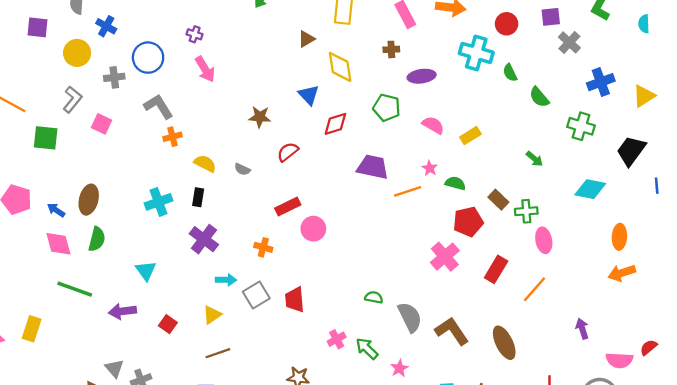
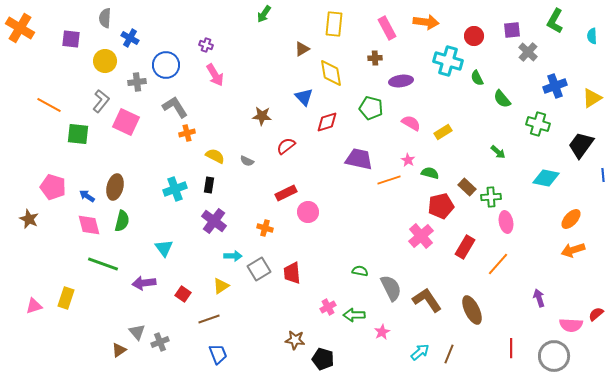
pink square: (101, 124) -> (126, 122), size x1.5
orange ellipse: (619, 237) -> (571, 219), turned 40
green arrow: (367, 349) -> (354, 315), turned -45
brown line: (218, 353) -> (209, 319), moved

